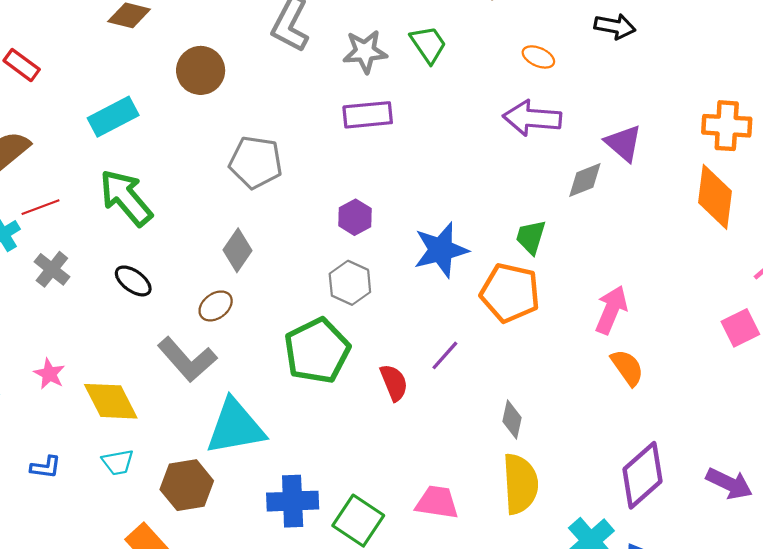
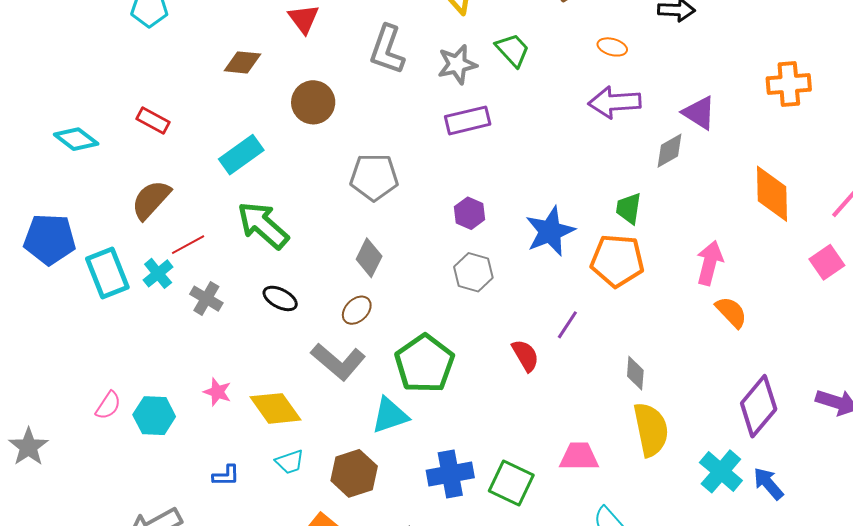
orange diamond: (715, 197) -> (772, 194), moved
green pentagon: (317, 351) -> (424, 364), moved
cyan triangle: (235, 427) -> (390, 415), size x0.7

